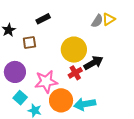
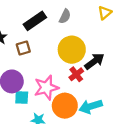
black rectangle: (43, 19) -> (35, 21), size x1.5
gray semicircle: (97, 21) -> (65, 16), moved
cyan square: (20, 98) -> (22, 97), moved, turned -32

